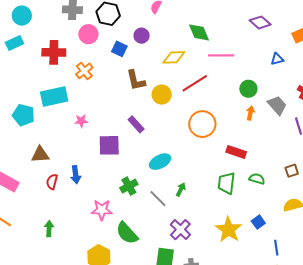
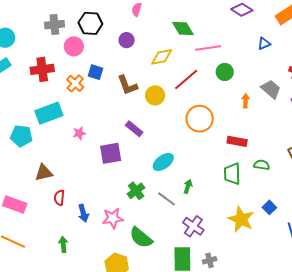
blue square: (119, 49) -> (95, 72), moved
green circle: (248, 89) -> (225, 72), moved
blue arrow: (76, 175) -> (83, 213), moved

